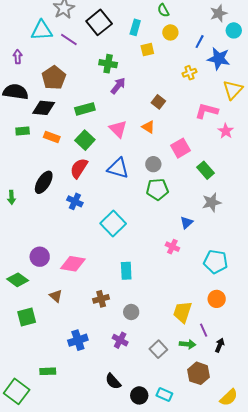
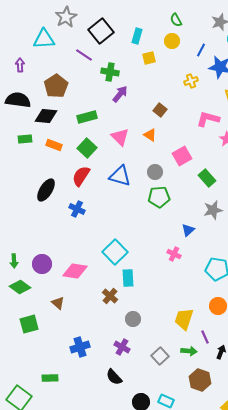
green semicircle: (163, 10) -> (176, 20), moved
purple line: (69, 40) -> (84, 55), moved
green arrow: (12, 197) -> (14, 261), moved
cyan square: (113, 224) -> (115, 252), moved
brown cross: (101, 299) -> (110, 296), moved, turned -35
black semicircle: (113, 381) -> (114, 377), moved

